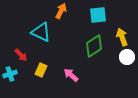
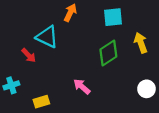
red arrow: (21, 55) -> (29, 55), moved
white circle: (127, 57) -> (146, 89), moved
yellow rectangle: (41, 70) -> (41, 102), moved, turned 48

